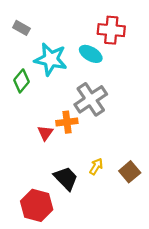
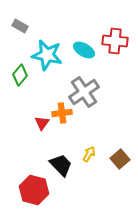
red cross: (111, 30) -> (115, 41), moved

